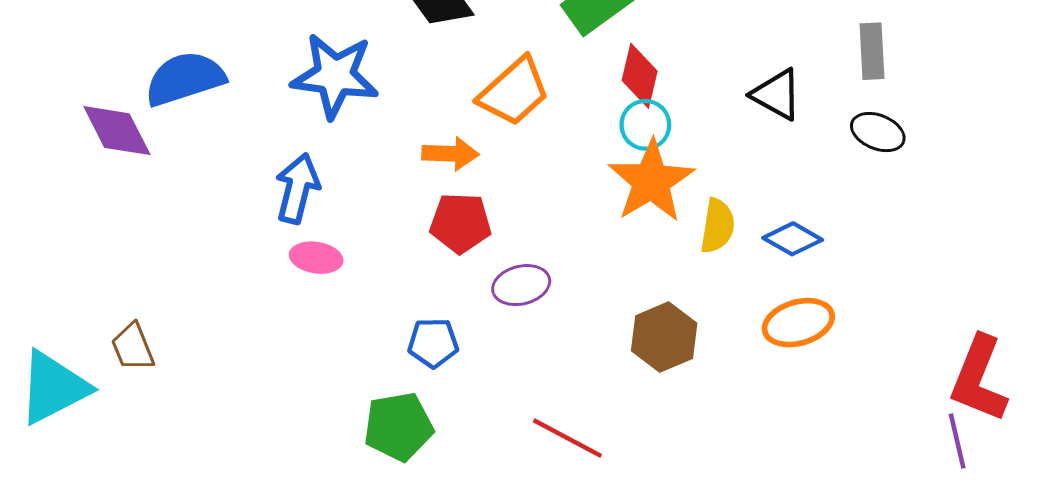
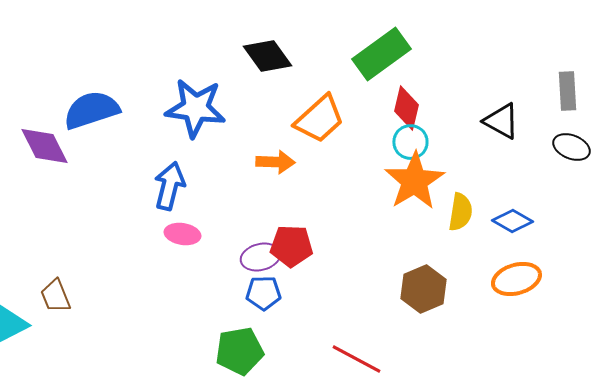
red pentagon: (461, 223) -> (291, 246), moved
purple ellipse: (521, 285) -> (260, 257), moved

